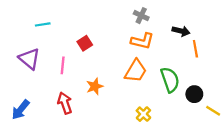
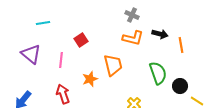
black arrow: (181, 31) -> (160, 34), moved
orange trapezoid: (136, 71) -> (113, 65), moved, turned -45

